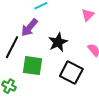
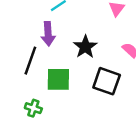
purple arrow: (29, 28) -> (48, 34), turned -36

